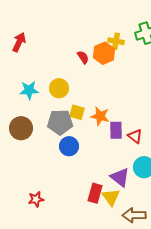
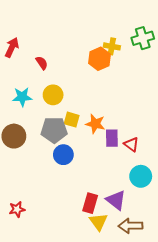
red semicircle: (83, 57) -> (42, 63), moved
purple triangle: (120, 177) -> (116, 200), moved
yellow triangle: (111, 197) -> (98, 222), moved
red star: (36, 199) -> (17, 209), moved

